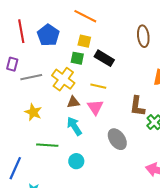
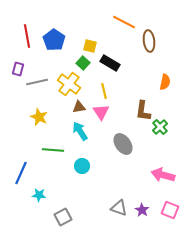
orange line: (85, 16) -> (124, 22), moved
green square: (77, 58) -> (83, 63), turned 32
yellow line: (98, 86) -> (104, 91), turned 63

